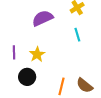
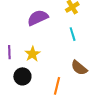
brown semicircle: (85, 85) -> (79, 68), moved

